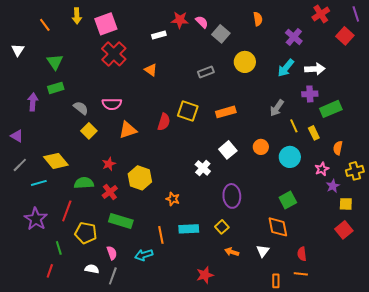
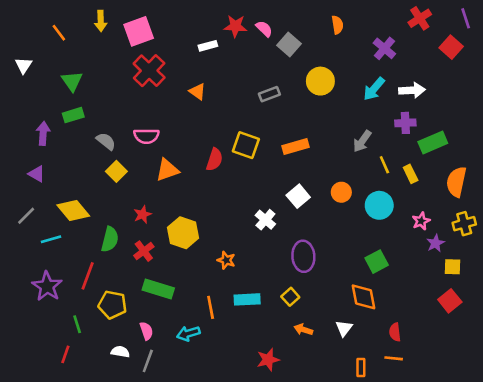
purple triangle: (17, 136) -> (37, 174), moved
orange semicircle: (338, 148) -> (456, 182), moved, size x1.6
green semicircle: (84, 183) -> (110, 239), turned 108

